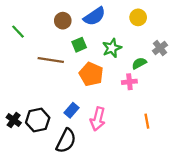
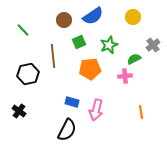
brown line: (51, 60) -> (53, 56), turned 75
orange pentagon: (91, 74) -> (90, 69), turned -30
blue rectangle: (72, 110) -> (72, 102), turned 64
black hexagon: (38, 120) -> (28, 74), moved

